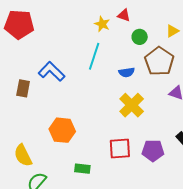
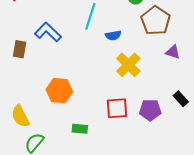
blue semicircle: (127, 72) -> (113, 35), moved

